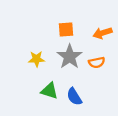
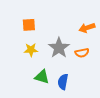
orange square: (66, 29) -> (29, 25), moved
blue semicircle: (74, 97) -> (63, 82), turned 42

